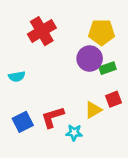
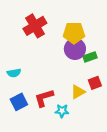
yellow pentagon: (102, 32) -> (74, 33), moved
cyan semicircle: (17, 76) -> (14, 73), moved

